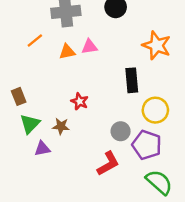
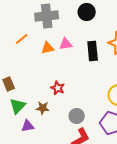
black rectangle: (132, 80) -> (93, 51), moved
gray circle: (121, 131) -> (77, 116), moved

